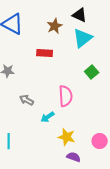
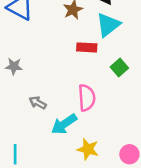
red rectangle: (45, 53) -> (87, 47), moved
cyan arrow: (48, 117) -> (64, 124), size x1.5

